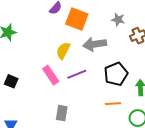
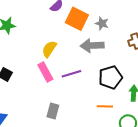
gray star: (118, 20) -> (102, 23), moved
yellow semicircle: (63, 51) -> (49, 49), moved

